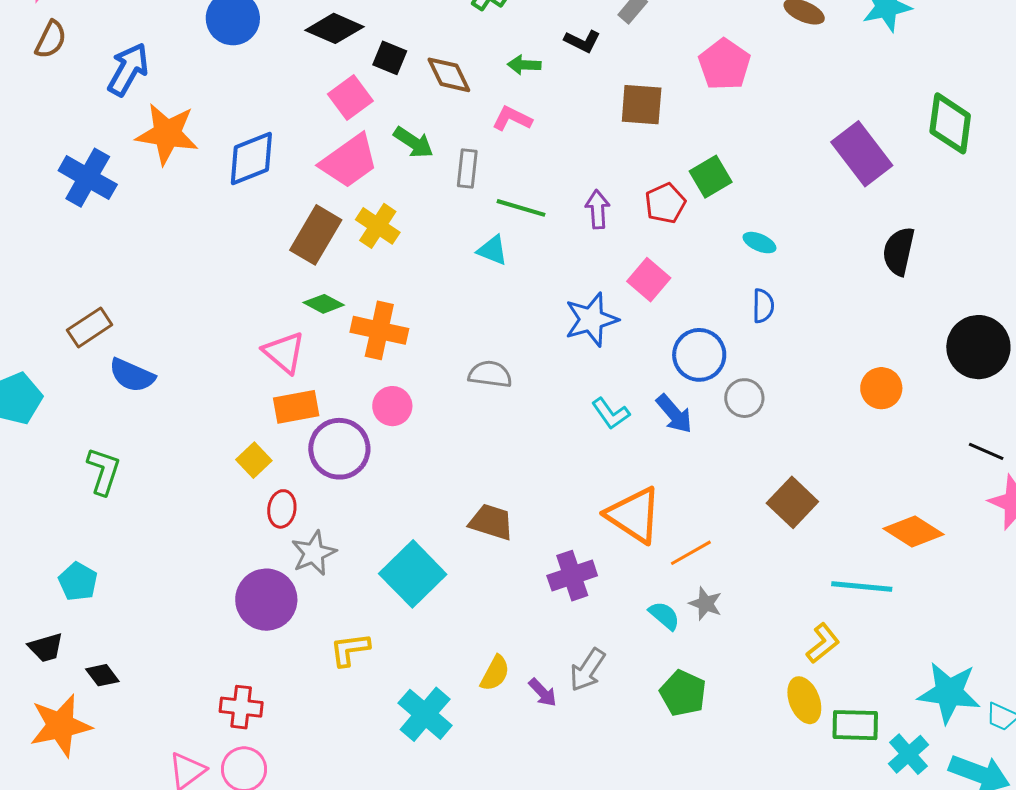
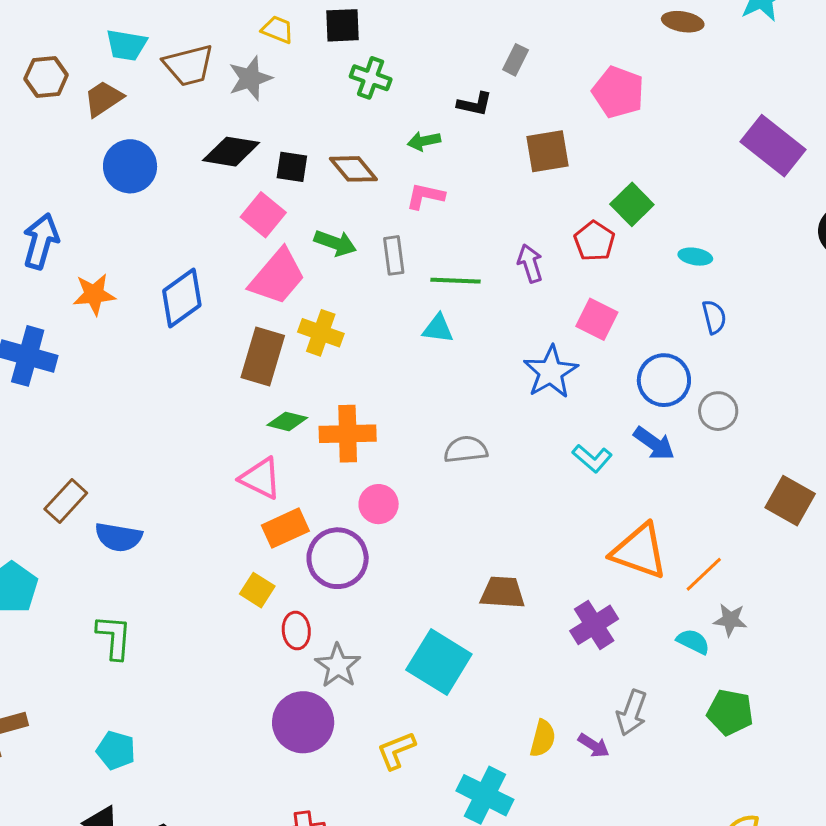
orange star: (167, 134) -> (94, 294), size x0.7

